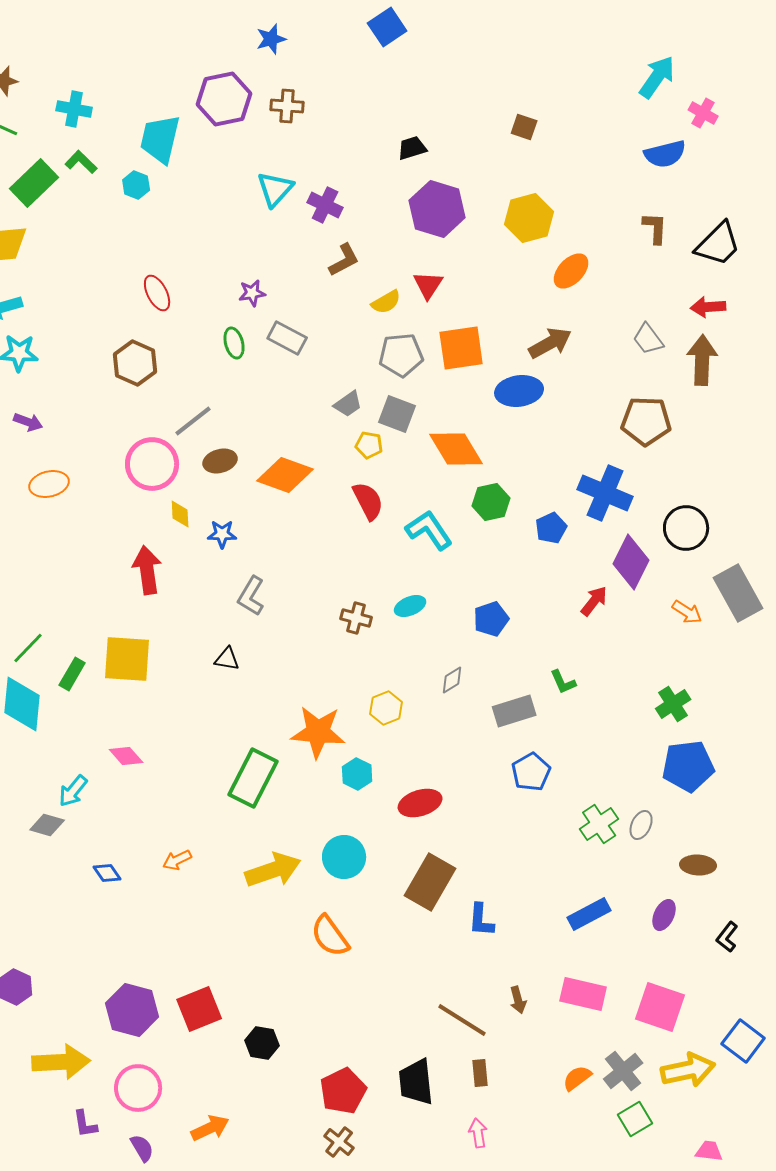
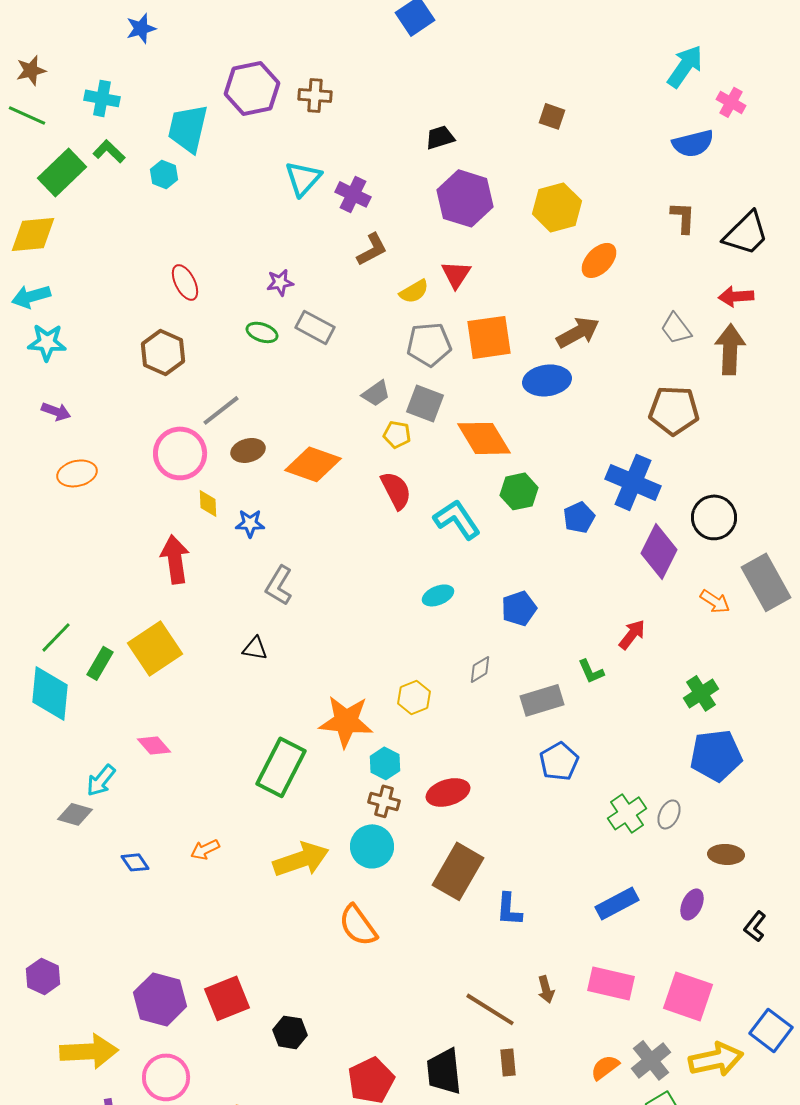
blue star: (271, 39) -> (141, 28), moved
green ellipse: (234, 343) -> (262, 332), turned -56
red arrow: (594, 601) -> (632, 634), moved
brown cross: (356, 618) -> (384, 801), moved
yellow square: (127, 659) -> (155, 648), turned -38

